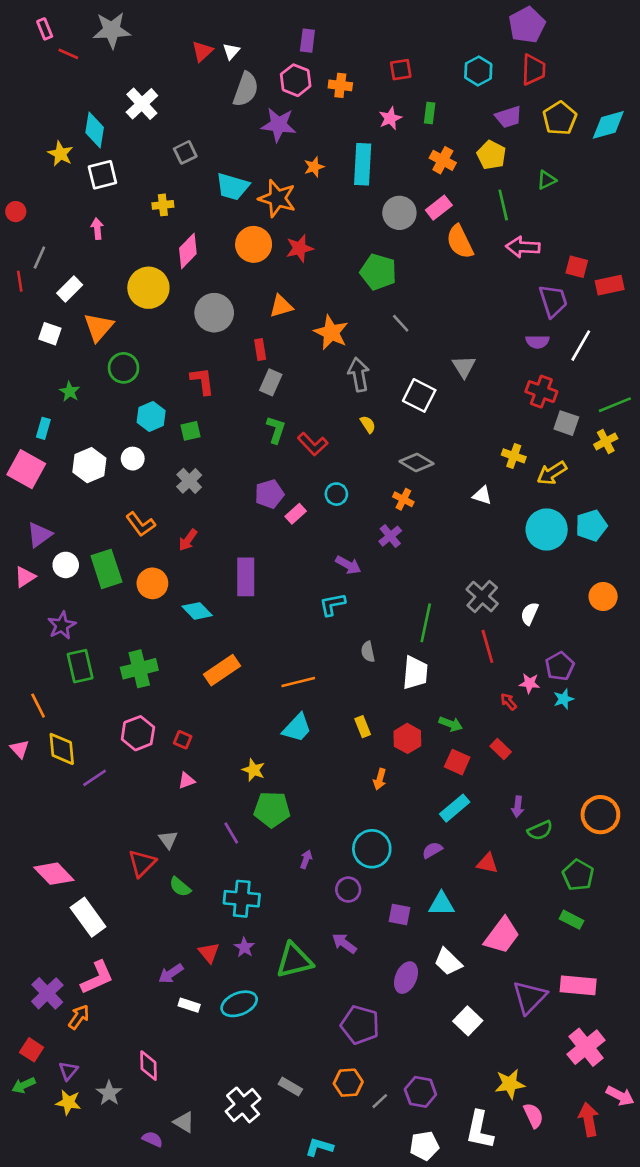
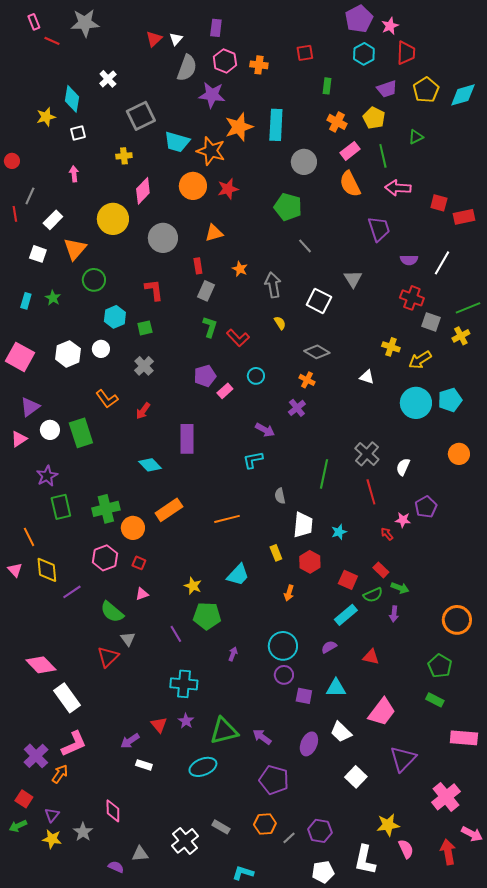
purple pentagon: (527, 25) -> (359, 19), moved
purple rectangle: (307, 41) -> (216, 28), moved
white cross: (142, 104) -> (108, 79), size x0.7
pink star: (390, 118) -> (390, 26), moved
gray square: (185, 152) -> (141, 116), size x1.6
yellow star: (60, 154) -> (46, 117), turned 30
orange star: (314, 167) -> (239, 127), size x1.8
white square: (102, 175) -> (78, 133), size x0.7
pink rectangle: (439, 208) -> (350, 151), moved
purple trapezoid: (553, 301) -> (379, 229), moved
orange star: (331, 332) -> (240, 269), moved, size x0.6
cyan rectangle: (43, 428) -> (26, 301), moved
orange circle: (152, 583) -> (133, 528), moved
white trapezoid: (415, 673) -> (303, 525), moved
cyan star: (564, 699) -> (339, 532), moved
green arrow: (451, 724) -> (400, 588), moved
cyan trapezoid: (297, 728) -> (238, 575), moved
green semicircle: (540, 830) -> (373, 595), moved
green semicircle: (180, 887) -> (112, 612), moved, size x1.4
purple circle: (348, 890) -> (284, 675), moved
purple arrow: (344, 943) -> (262, 737), moved
pink rectangle: (578, 985) -> (464, 738), moved
cyan ellipse: (239, 1004) -> (203, 767), moved
gray triangle: (184, 1122) -> (140, 854), turned -36

